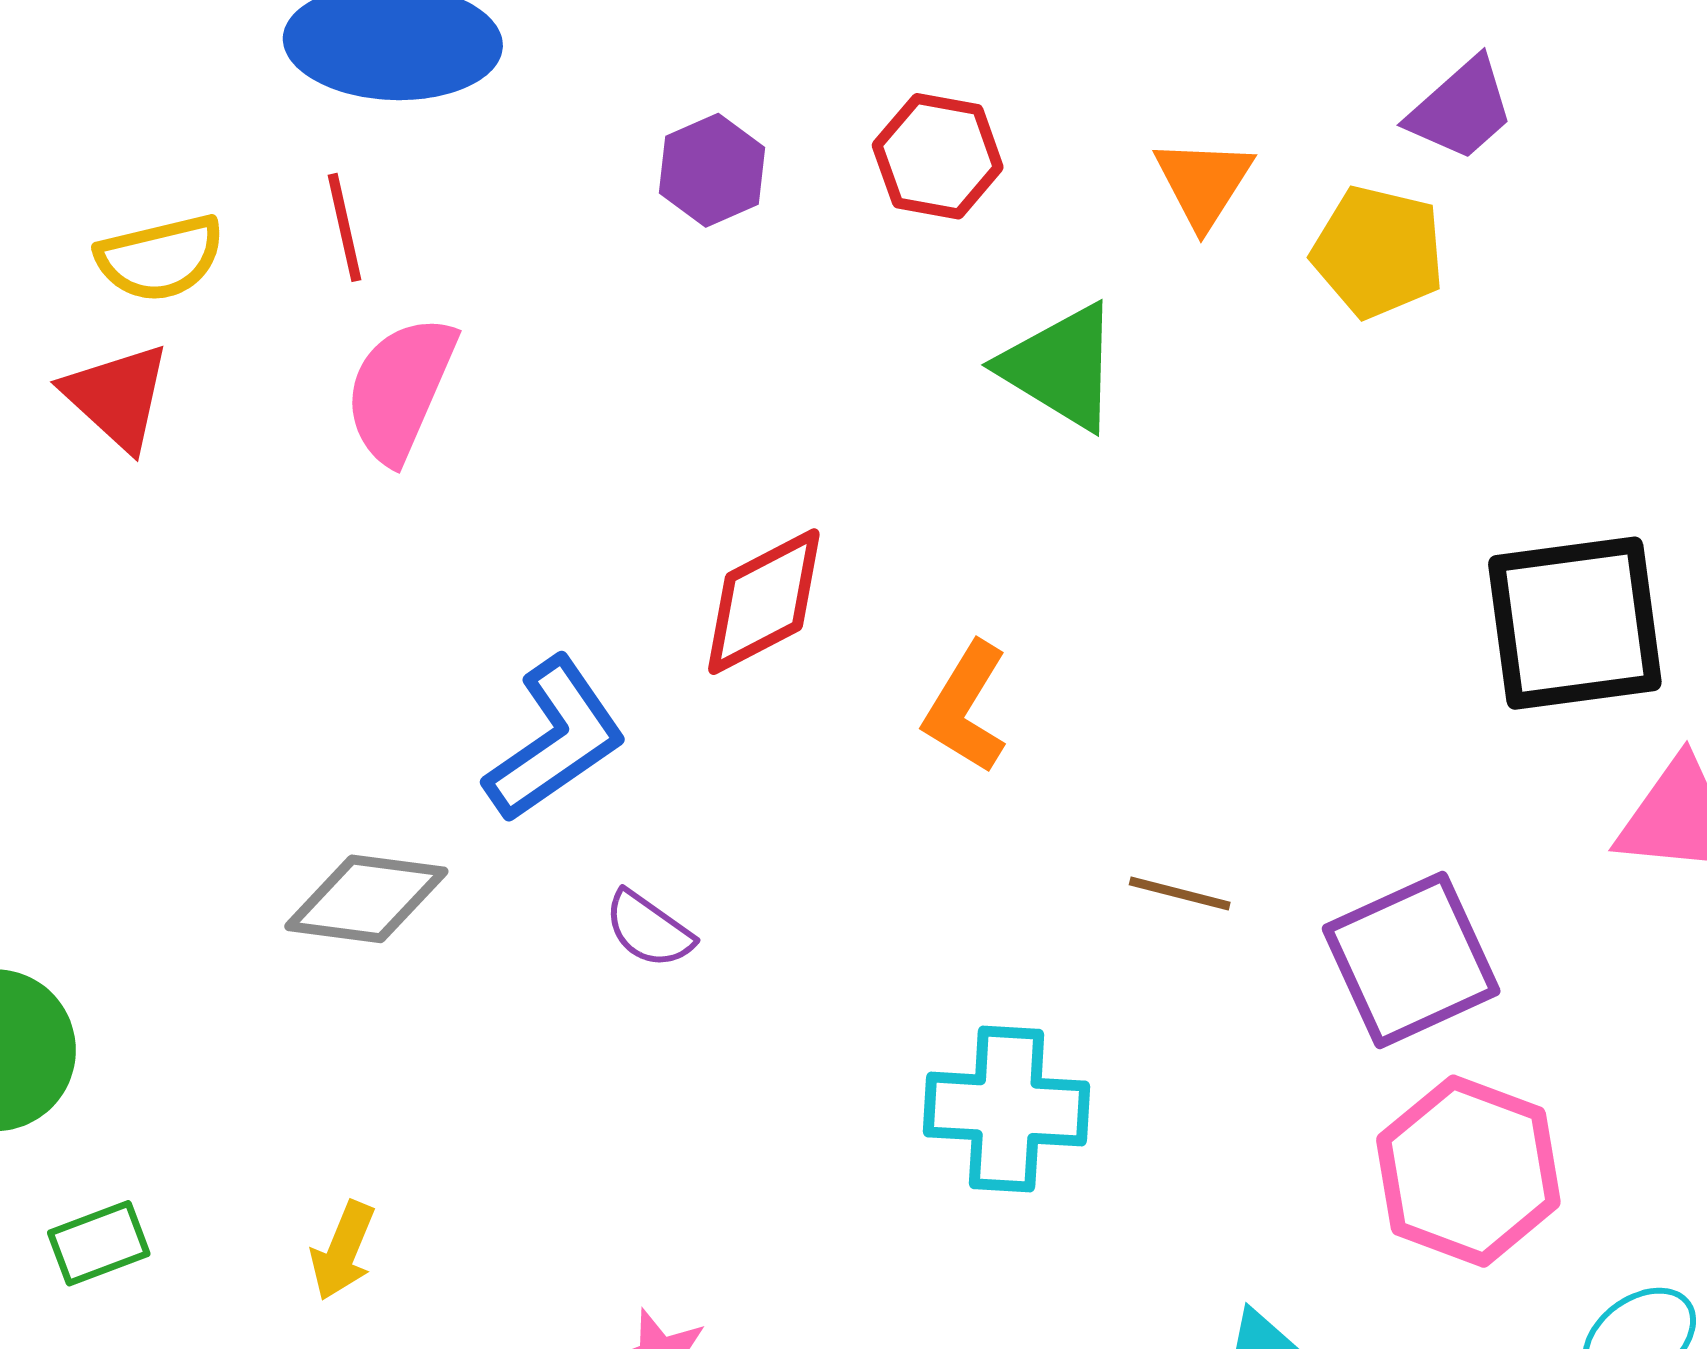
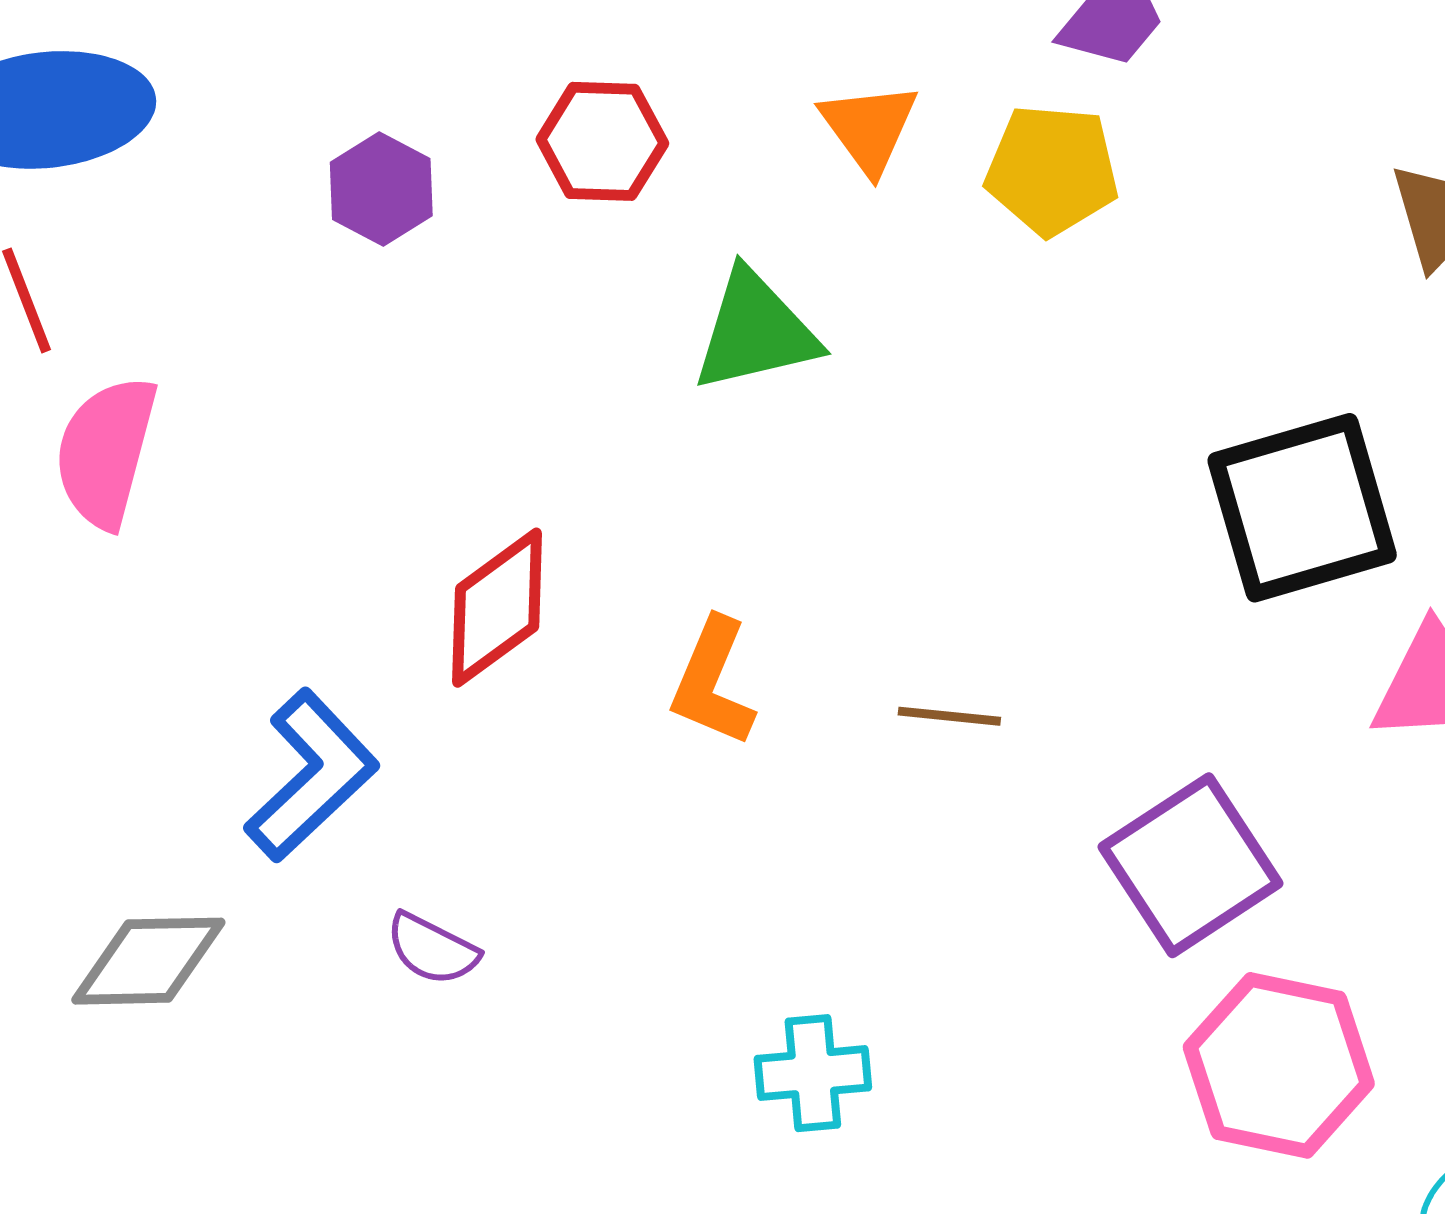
green triangle: (1061, 367) -> (755, 331), turned -36
brown line: (1180, 894) -> (949, 716), moved
cyan cross: (1007, 1109) -> (813, 1073), size x0.7

